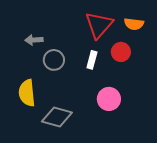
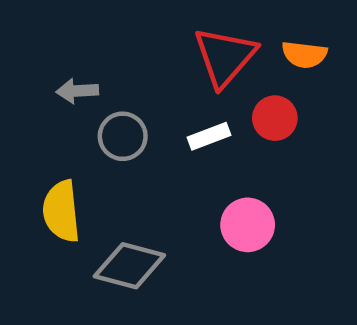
white rectangle: (92, 60) -> (209, 136), turned 54

